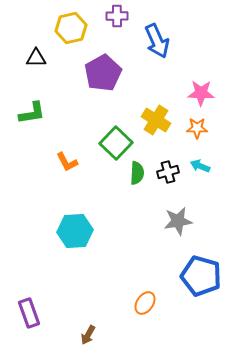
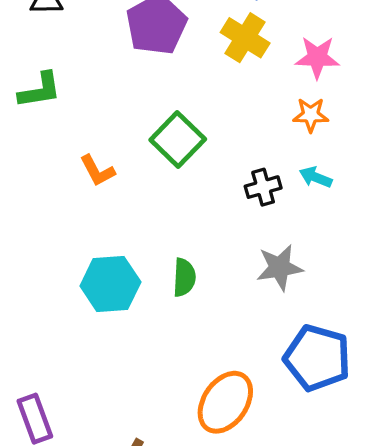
yellow cross: (156, 120) -> (245, 38), moved
green semicircle: (137, 173) -> (184, 277), moved
orange ellipse: (145, 303) -> (225, 402), size x1.6

